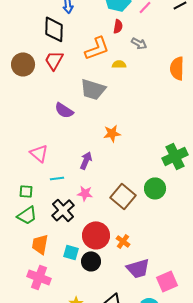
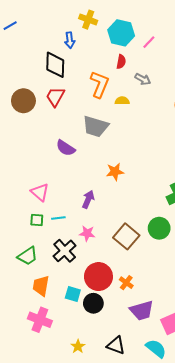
orange L-shape: (97, 48) -> (100, 84), turned -48
green square: (26, 191) -> (37, 220), moved

